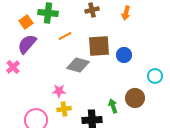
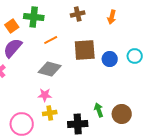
gray diamond: (78, 65) -> (50, 69), moved
cyan circle: (155, 76) -> (135, 56), moved
brown circle: (135, 98) -> (122, 114), moved

